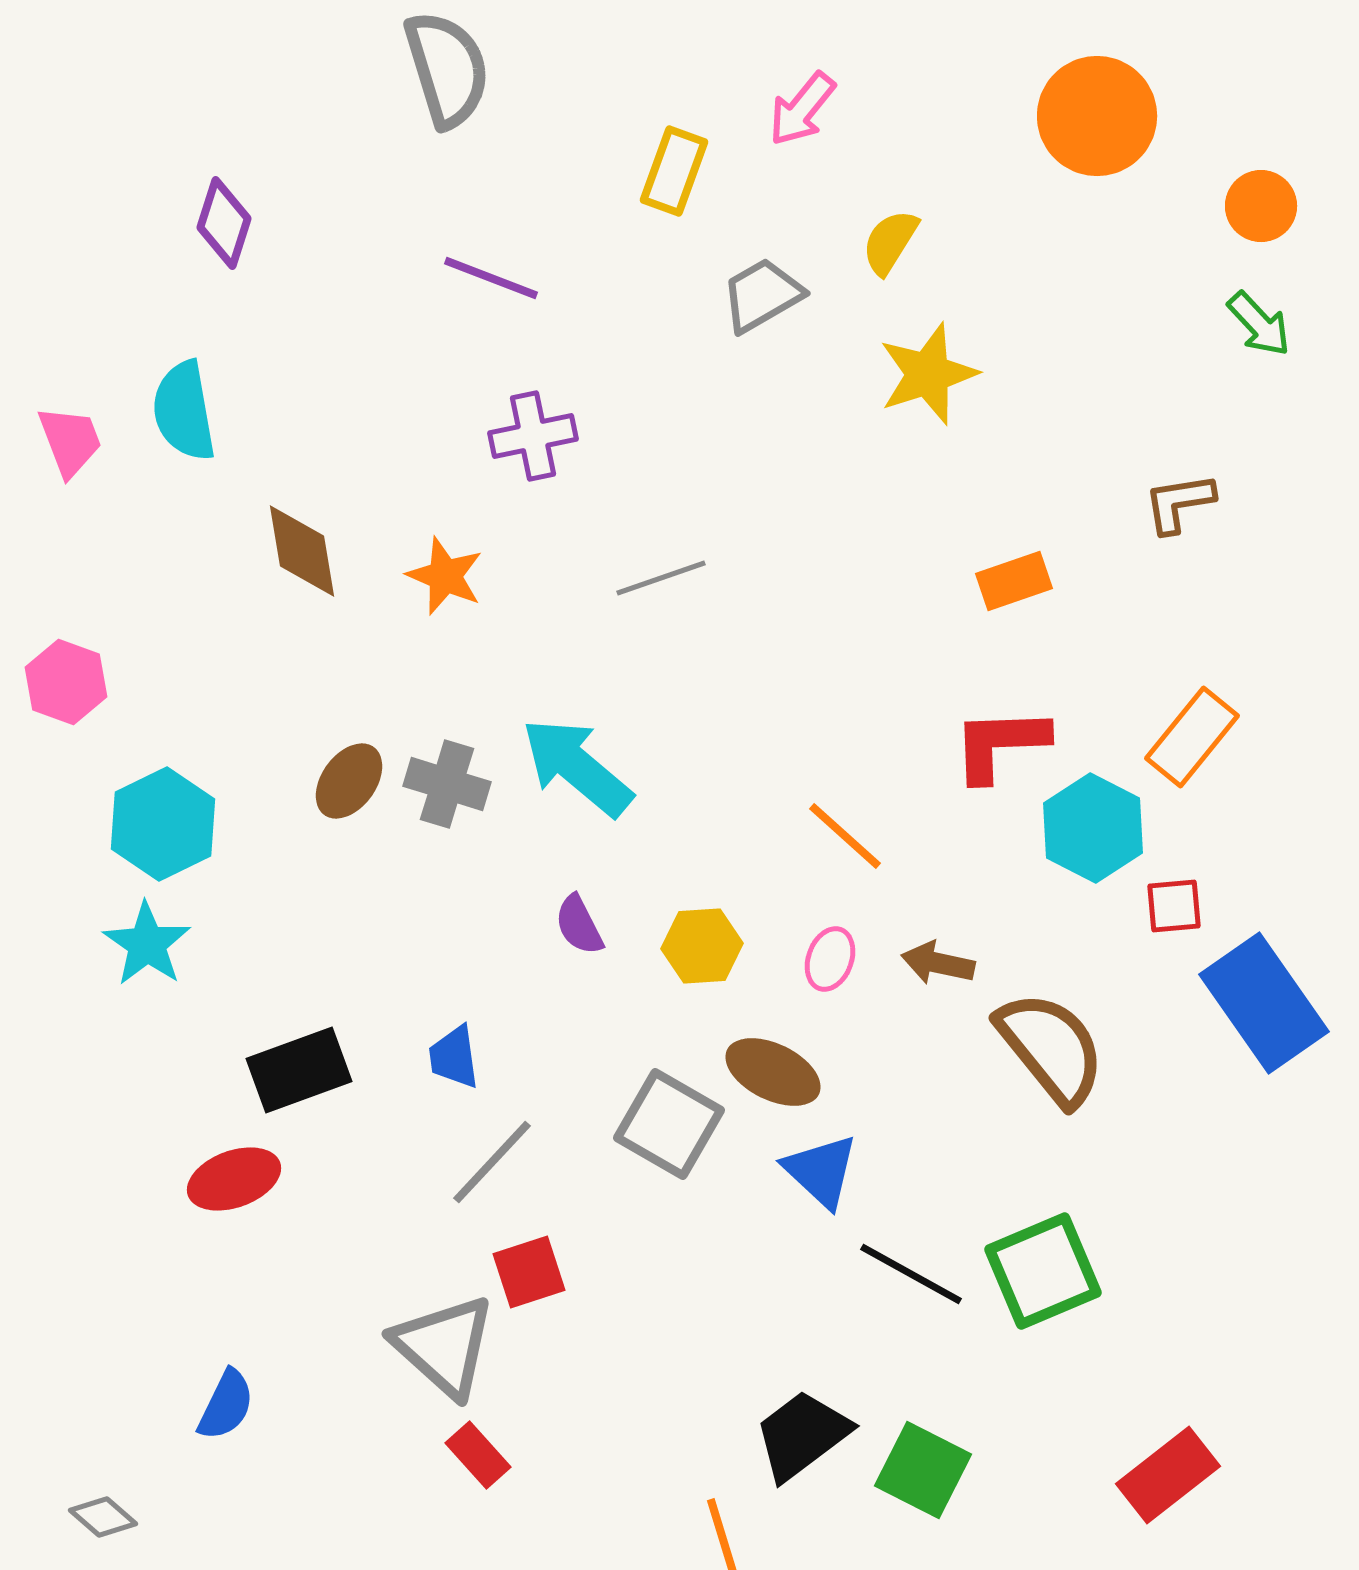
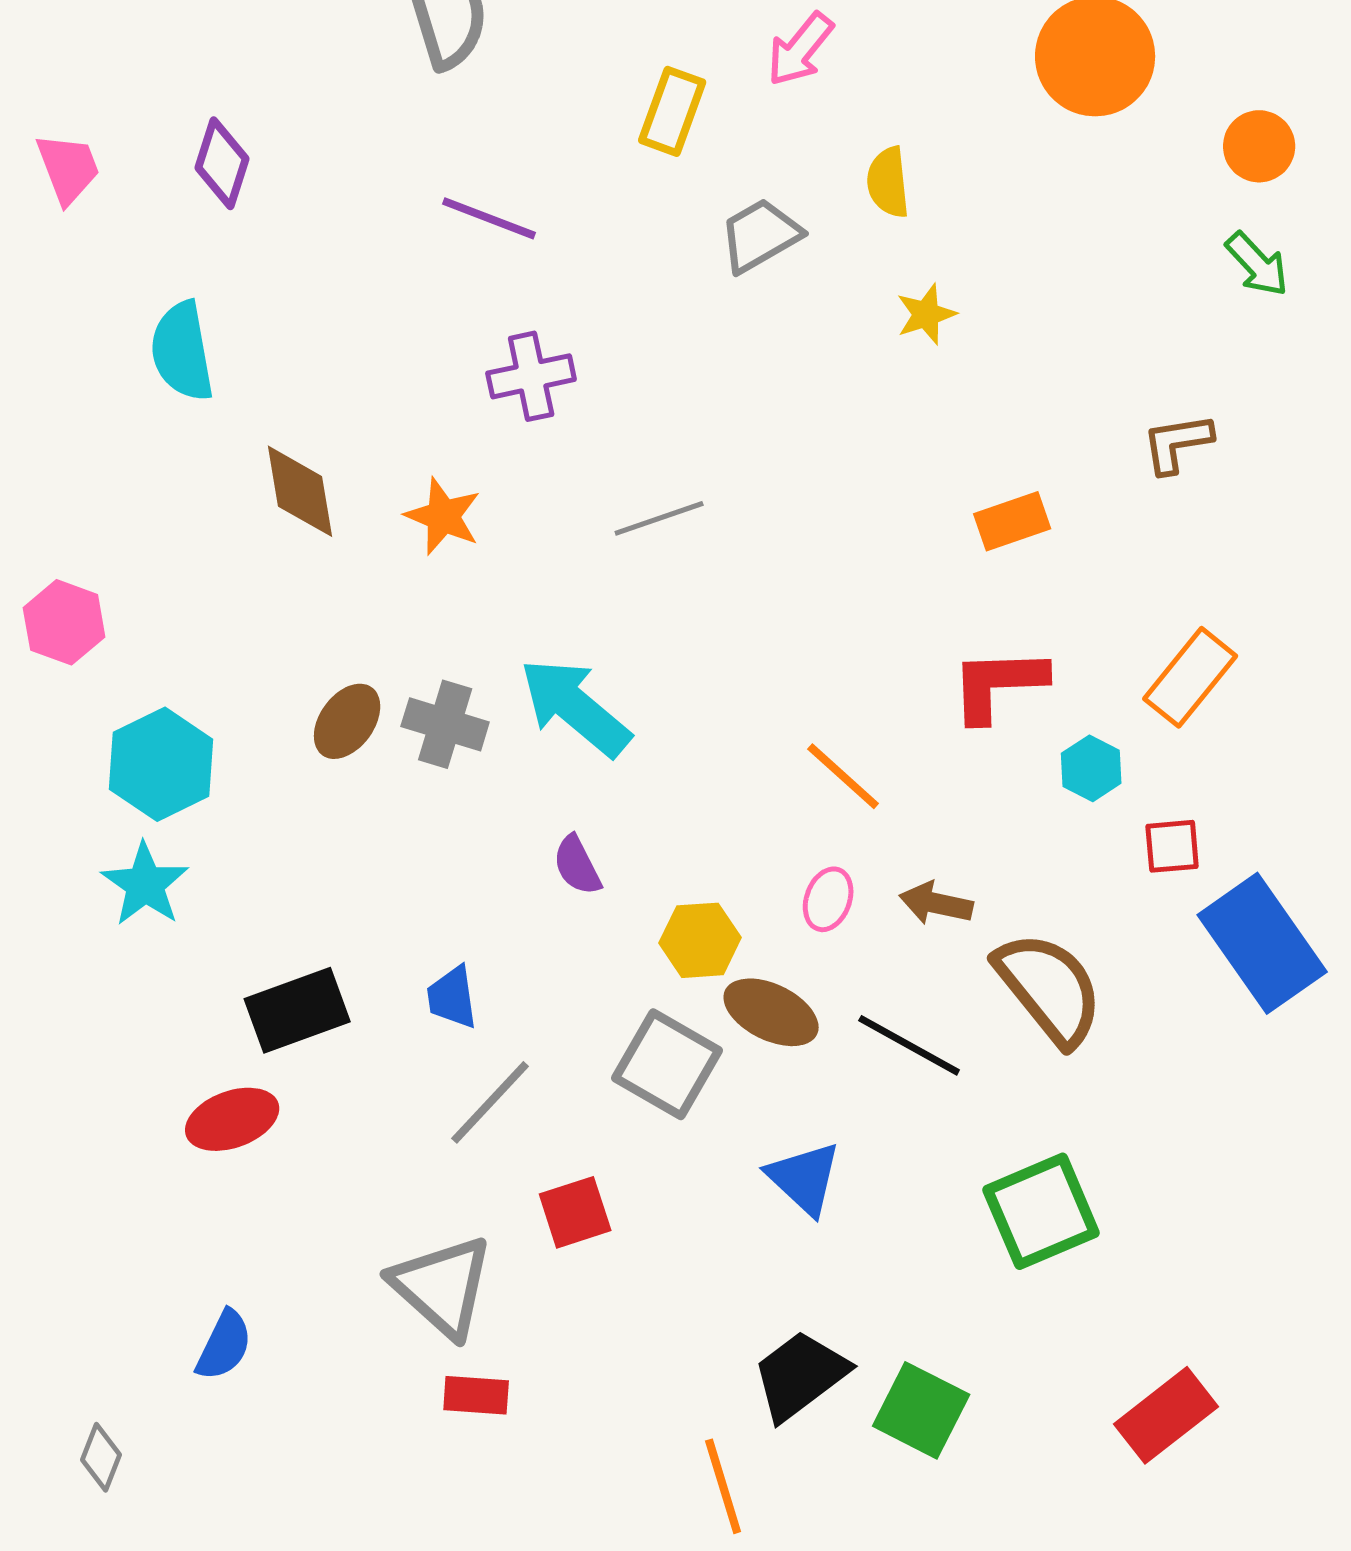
yellow semicircle: (890, 242) -> (888, 182), turned -38
yellow star: (928, 374) -> (926, 314), size x0.6
pink trapezoid: (70, 441) -> (68, 168), moved
cyan hexagon: (1093, 828) -> (1091, 768), size x0.6
yellow hexagon: (702, 946) -> (700, 940), moved
blue triangle: (821, 1171) -> (804, 1178), moved
red square: (529, 1272) -> (575, 1212), moved
black line: (911, 1274) -> (909, 1045), moved
red rectangle: (478, 1455) -> (476, 1395), turned -44
gray diamond: (103, 1517) -> (101, 1457), turned 70

